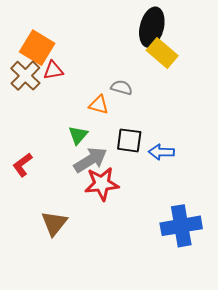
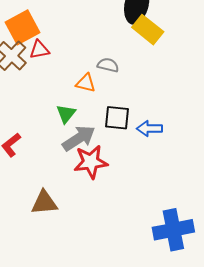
orange square: (37, 48) -> (23, 27), turned 32
brown triangle: (54, 223) -> (44, 203), turned 48
blue cross: (181, 226) -> (173, 230), moved

